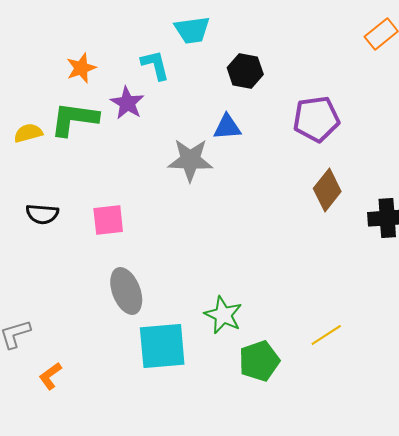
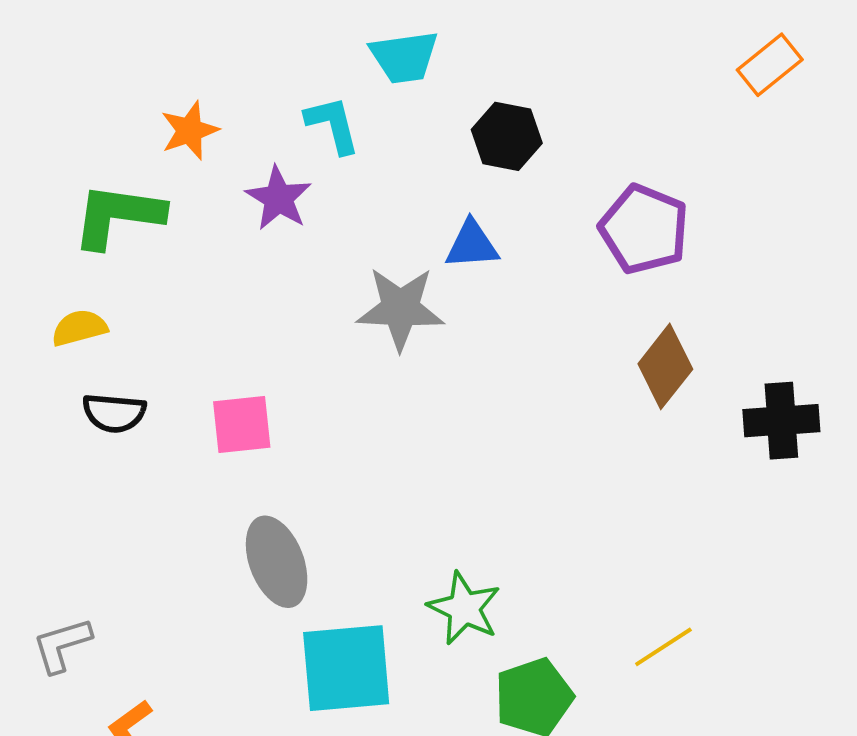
green L-shape: (74, 119) -> (118, 216), moved
purple pentagon: (316, 119) -> (644, 229), turned 30
yellow semicircle: (28, 133) -> (79, 328), moved

